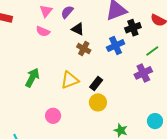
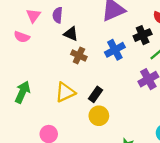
purple semicircle: (67, 12) -> (58, 15), turned -32
black cross: (133, 28) -> (143, 35), moved
pink semicircle: (43, 31) -> (22, 37), moved

